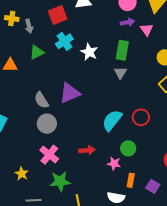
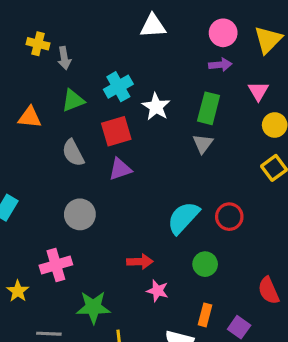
red square: (58, 15) -> (116, 131), moved
pink triangle: (147, 30) -> (258, 91), moved
purple triangle: (70, 93) -> (120, 169), size x0.7
gray semicircle: (41, 100) -> (73, 153), moved
pink cross: (49, 155) -> (56, 265), moved, turned 30
pink star: (114, 164) -> (157, 291), moved
yellow star: (22, 174) -> (18, 291), moved

